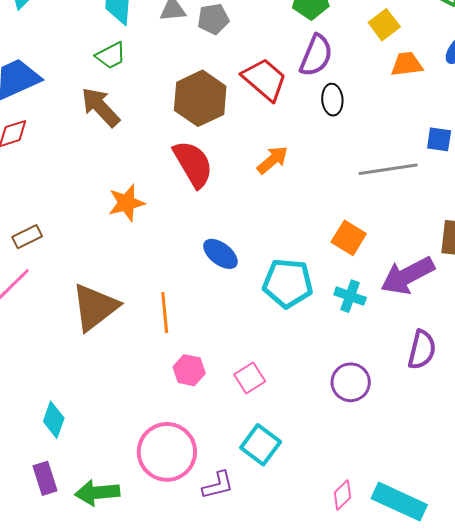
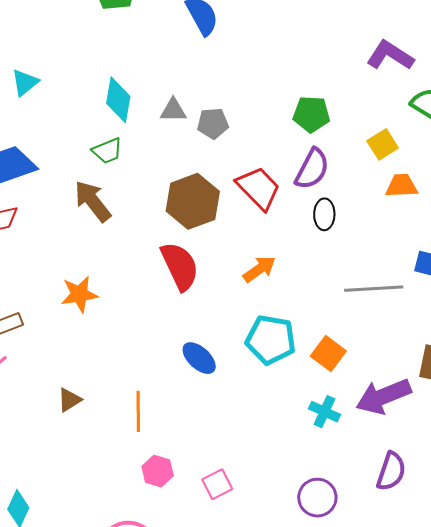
orange star: (126, 203) -> (79, 294), moved
cyan pentagon: (288, 283) -> (271, 340), moved
brown triangle: (95, 307) -> (69, 400), size x0.5

